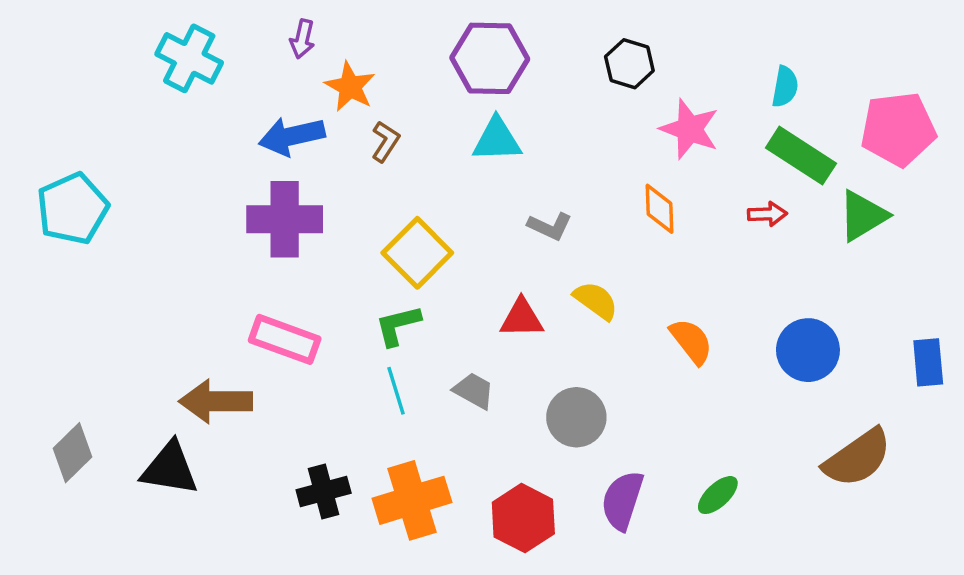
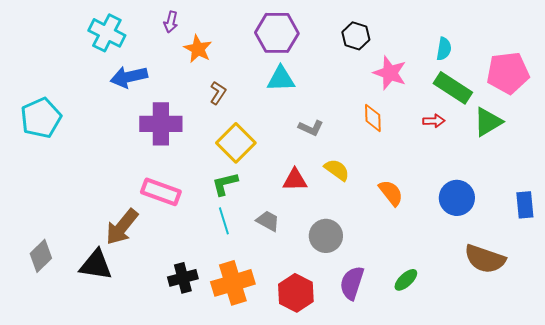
blue arrow: (292, 136) -> (129, 77), moved
brown L-shape: (385, 141) -> (218, 93), moved
brown arrow: (216, 401) -> (122, 227), turned -51
brown semicircle: (857, 458) -> (485, 259), turned 54

